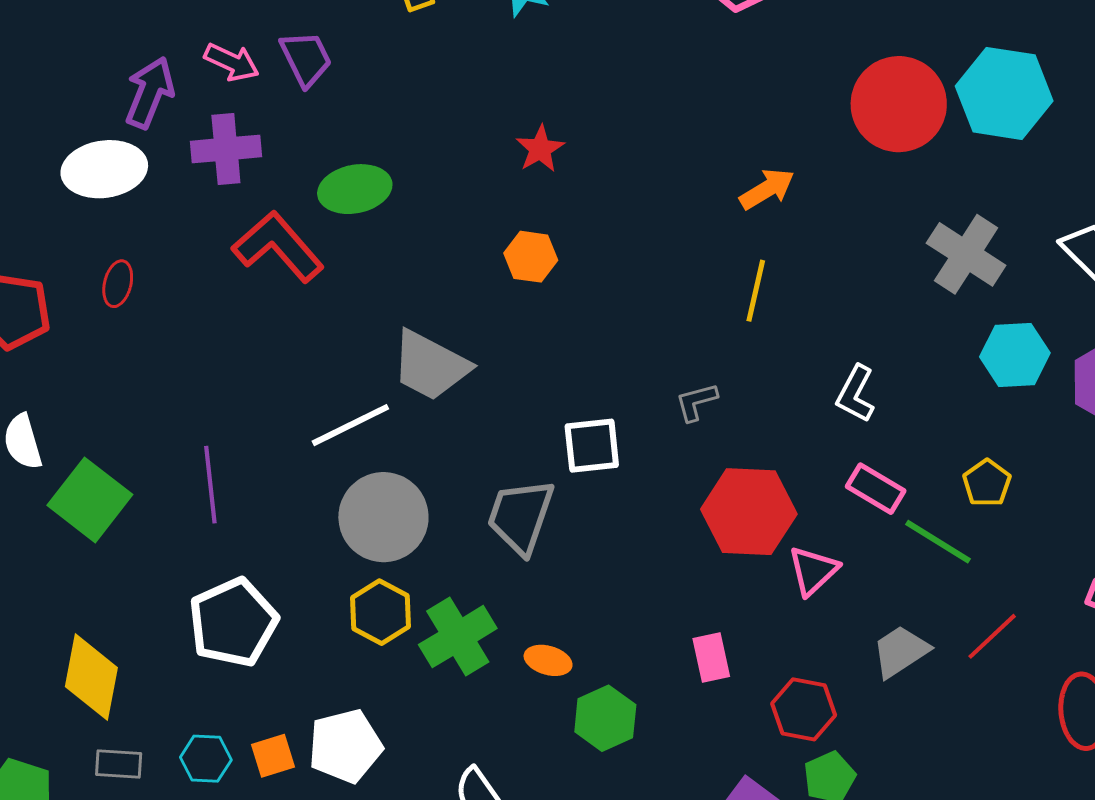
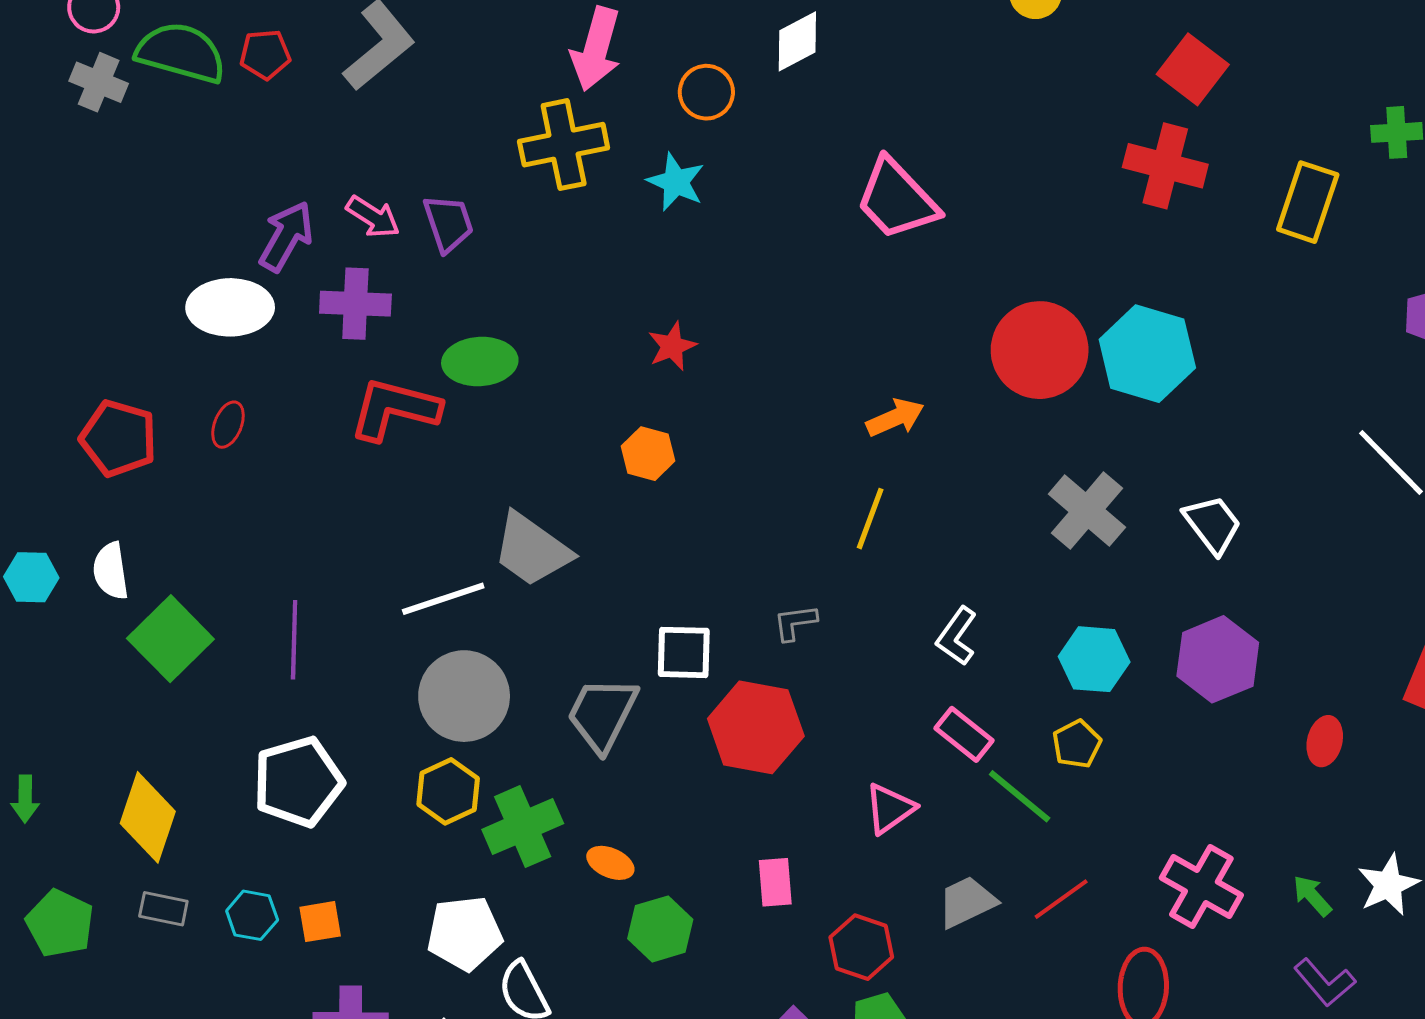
red L-shape: (278, 247) -> (395, 409), turned -42
cyan hexagon: (1015, 355) -> (1094, 659), moved
red hexagon: (749, 512) -> (756, 727), moved
white pentagon: (345, 746) -> (465, 933), moved

